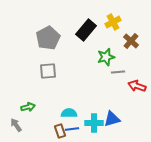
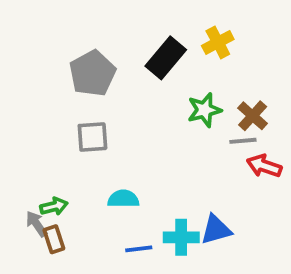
brown cross: (131, 41) -> (253, 116), moved
gray line: (118, 72) -> (243, 141), moved
cyan semicircle: (69, 113) -> (123, 199), moved
gray arrow: (16, 125) -> (36, 224), moved
brown rectangle: (60, 131) -> (54, 239), moved

